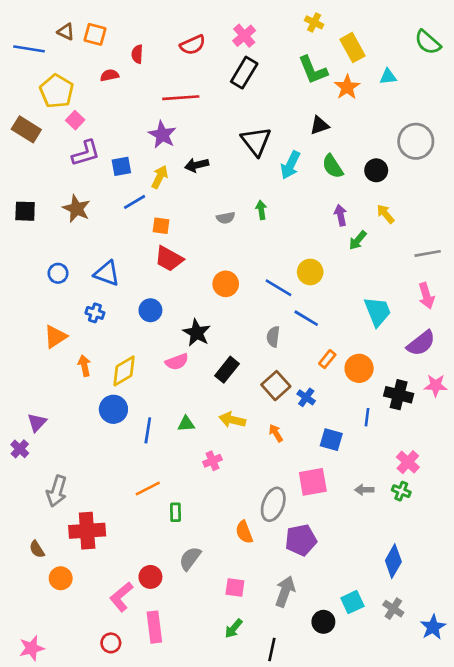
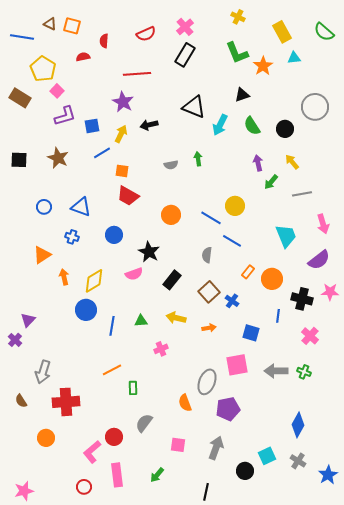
yellow rectangle: (352, 48) -> (282, 32), moved
black triangle: (256, 141) -> (194, 107), turned -30
gray line: (428, 253) -> (302, 194), moved
orange arrow: (276, 433) -> (209, 328), turned 112
pink cross: (408, 462) -> (310, 336), moved
gray arrow: (364, 490) -> (276, 371), size x1.6
brown semicircle: (37, 549) -> (21, 401), moved
green arrow: (234, 628) -> (157, 475), moved

